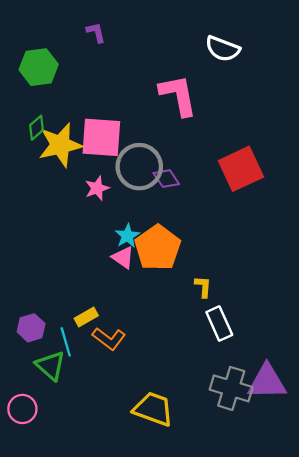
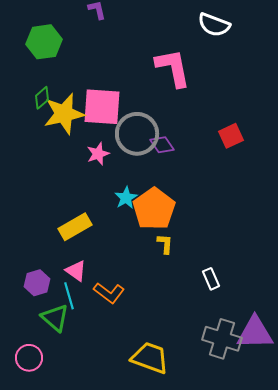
red square: (241, 169) -> (231, 136), size x0.6
pink triangle: (123, 257) -> (76, 271), moved
yellow L-shape: (203, 287) -> (165, 244), moved
yellow rectangle: (86, 317) -> (75, 227), moved, size x1.5
white rectangle: (219, 323) -> (211, 279), size x0.7

